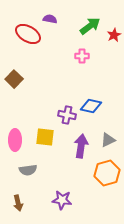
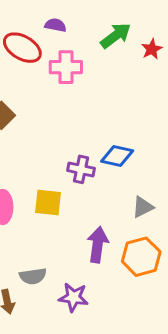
pink cross: (82, 56) -> (66, 67), moved, size x1.5
purple arrow: (81, 146) -> (98, 245), moved
gray semicircle: (28, 170) -> (33, 276), moved

